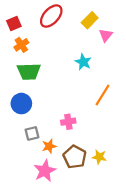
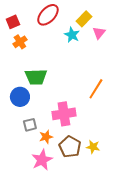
cyan star: (83, 62) -> (72, 35), moved
green trapezoid: (29, 72) -> (36, 77), moved
pink cross: (68, 122) -> (64, 114), size x1.6

